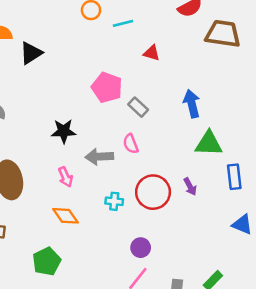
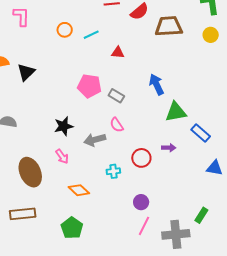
pink arrow: (65, 177) -> (62, 156), moved
blue rectangle: (234, 177) -> (201, 133), turned -30
purple arrow: (190, 187) -> (169, 148), turned -48
red circle: (153, 192) -> (141, 158), size x0.7

